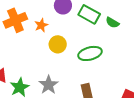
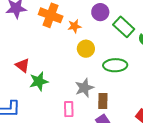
orange cross: (15, 20) -> (51, 15), turned 30
gray star: (49, 85) -> (84, 88), moved

